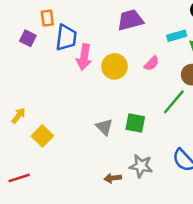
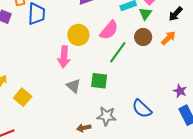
pink arrow: (84, 57) -> (64, 57), moved
pink semicircle: (152, 63) -> (109, 30), size x1.5
green line: (174, 102) -> (118, 52), moved

